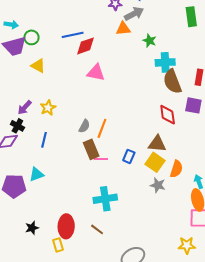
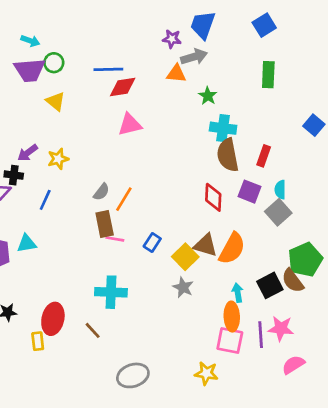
pink triangle: (96, 73) -> (130, 125), turned -36
black cross: (17, 126) -> (14, 175), turned -32
brown triangle: (157, 144) -> (205, 245), moved
orange semicircle: (176, 169) -> (232, 248), moved, size x1.4

